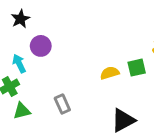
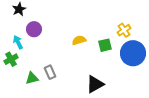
yellow semicircle: (110, 73) -> (79, 40), moved
green triangle: (22, 111) -> (32, 78), moved

